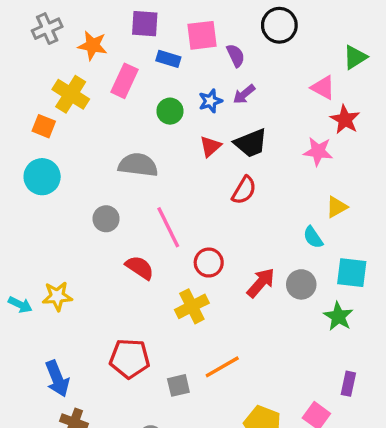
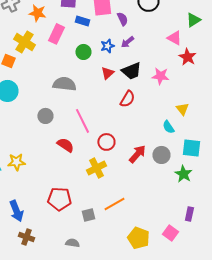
pink star: (318, 151) -> (160, 76), moved
yellow triangle: (337, 207) -> (182, 109), turned -40

